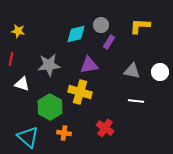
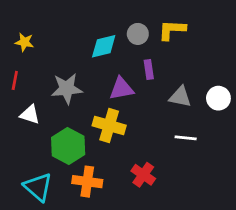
yellow L-shape: (140, 26) -> (172, 30), moved
purple rectangle: (109, 42) -> (149, 69), moved, turned -40
orange cross: (64, 133) -> (87, 182), size x1.5

